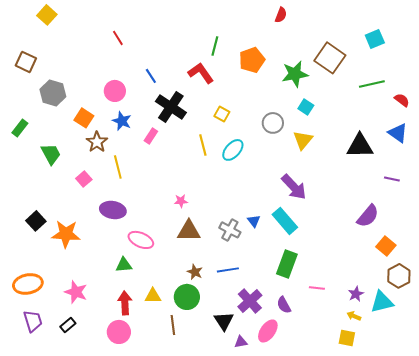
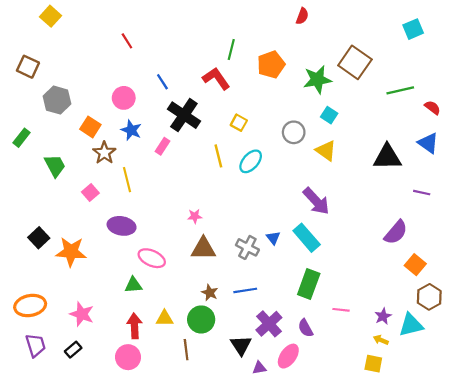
cyan square: (375, 39) -> (413, 29), moved
yellow triangle: (303, 140) -> (326, 151), turned -35

